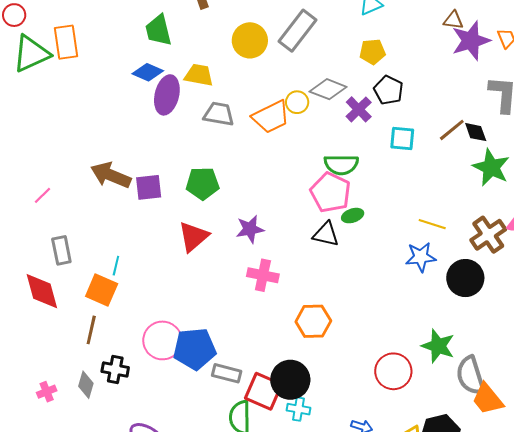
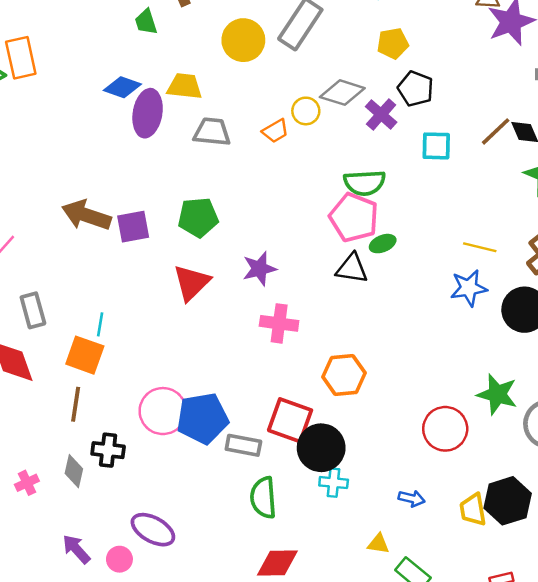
green trapezoid: (158, 30) -> (146, 22), moved, size x0.7
orange trapezoid: (271, 117) -> (275, 131), size x0.6
red square: (264, 391) -> (290, 420), moved

